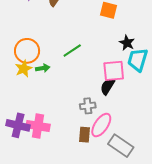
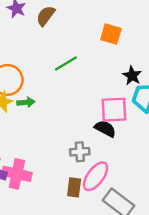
green line: (72, 50) -> (66, 63), moved
black semicircle: (107, 86) -> (105, 129), turned 84

